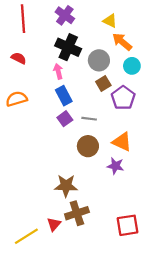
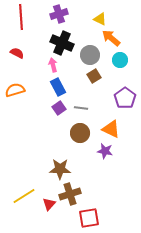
purple cross: (65, 15) -> (59, 14), turned 36
purple pentagon: (123, 98) -> (125, 98), moved
red square: (128, 225) -> (89, 218), moved
yellow line: (26, 236) -> (24, 196), moved

